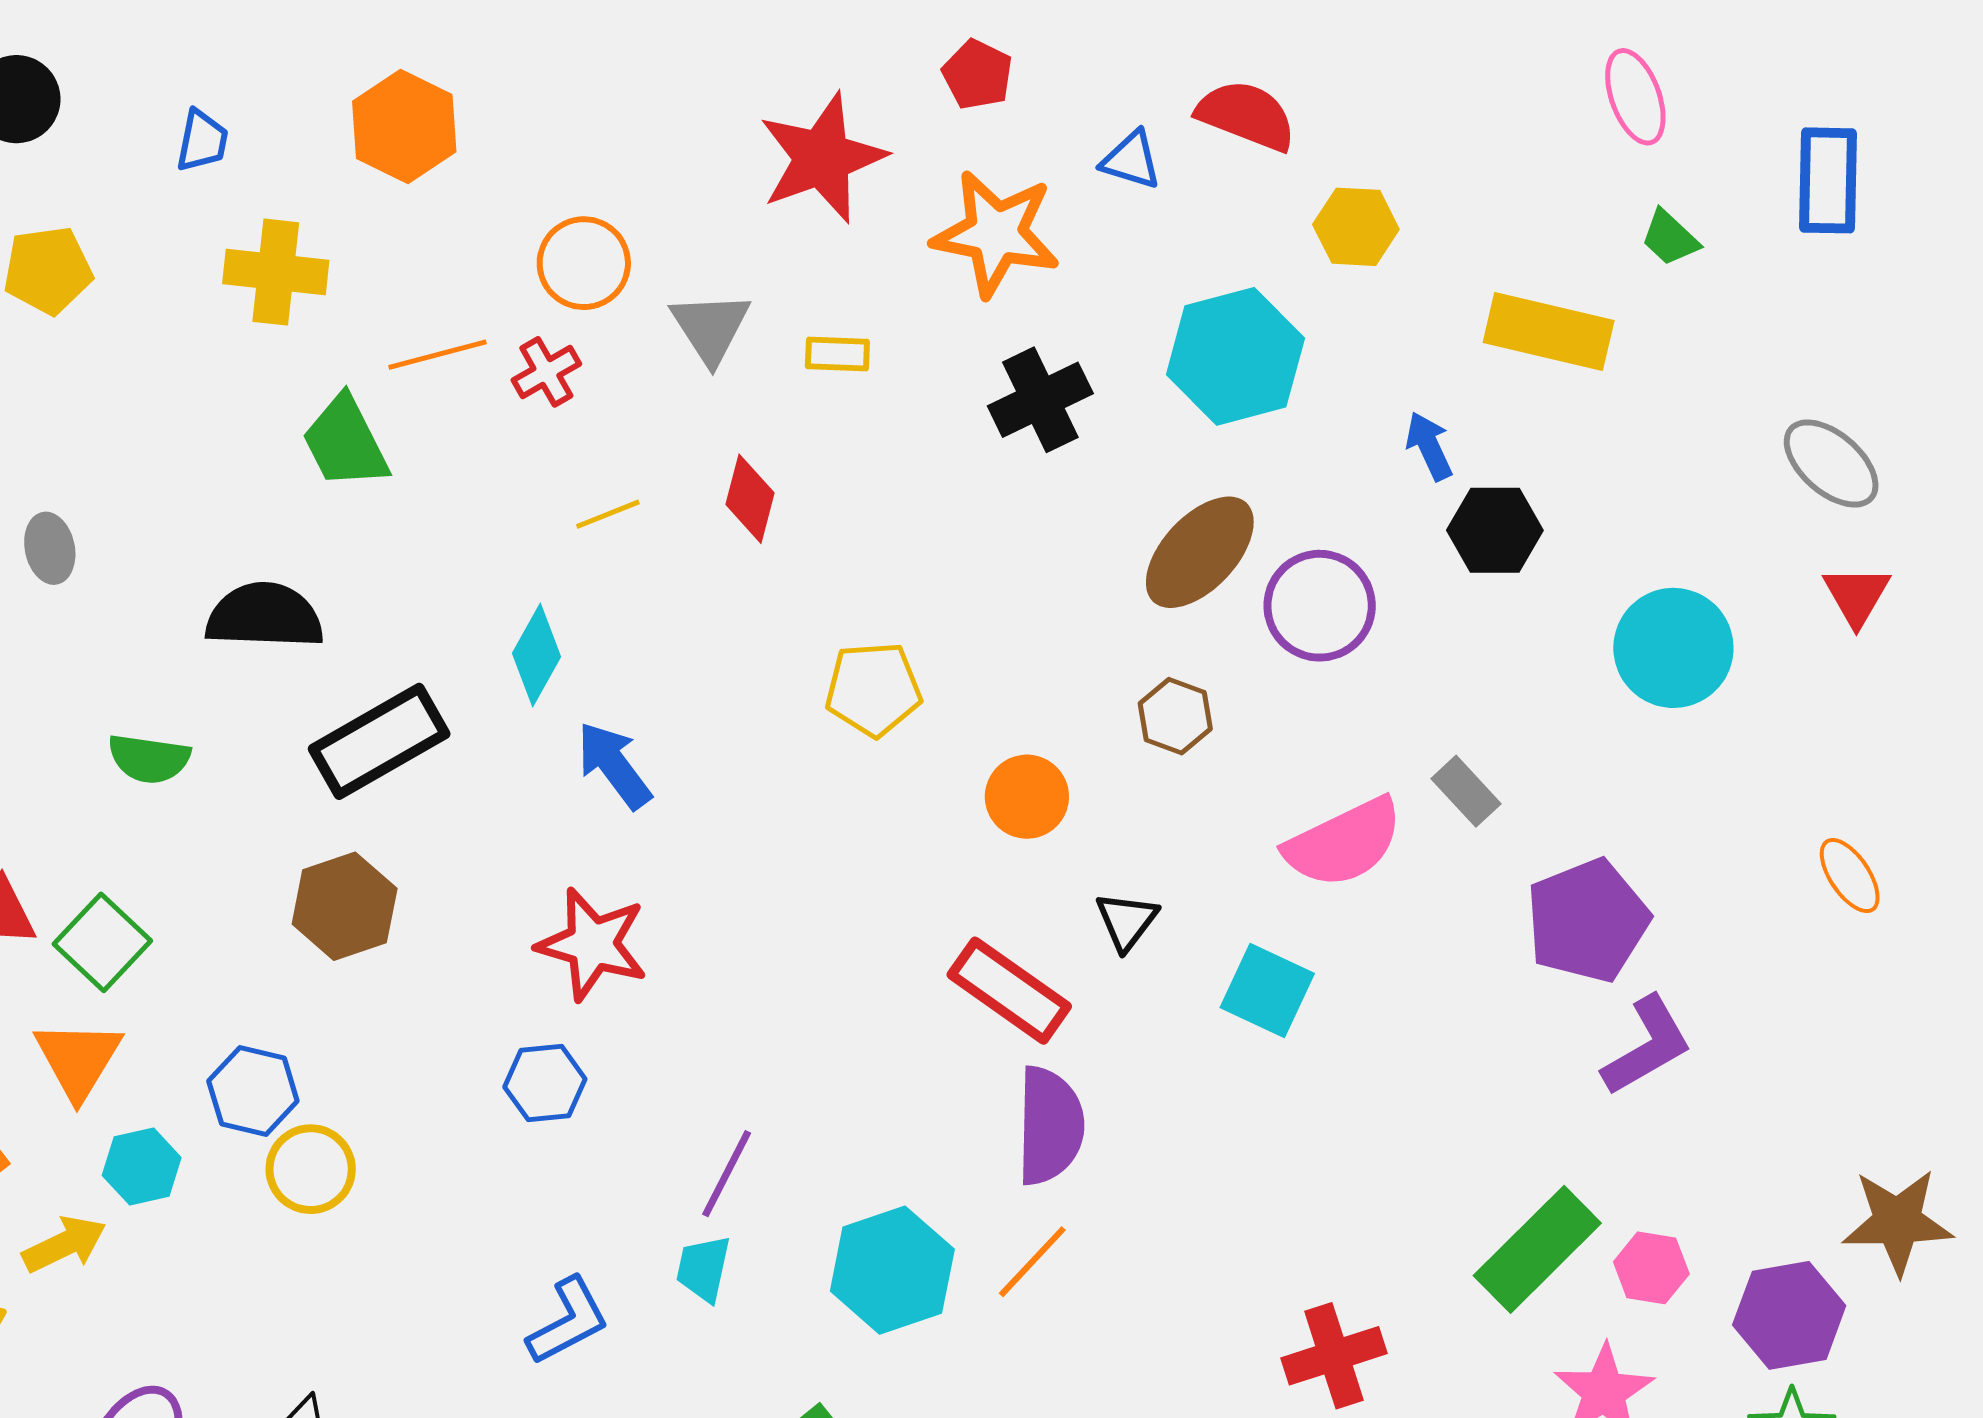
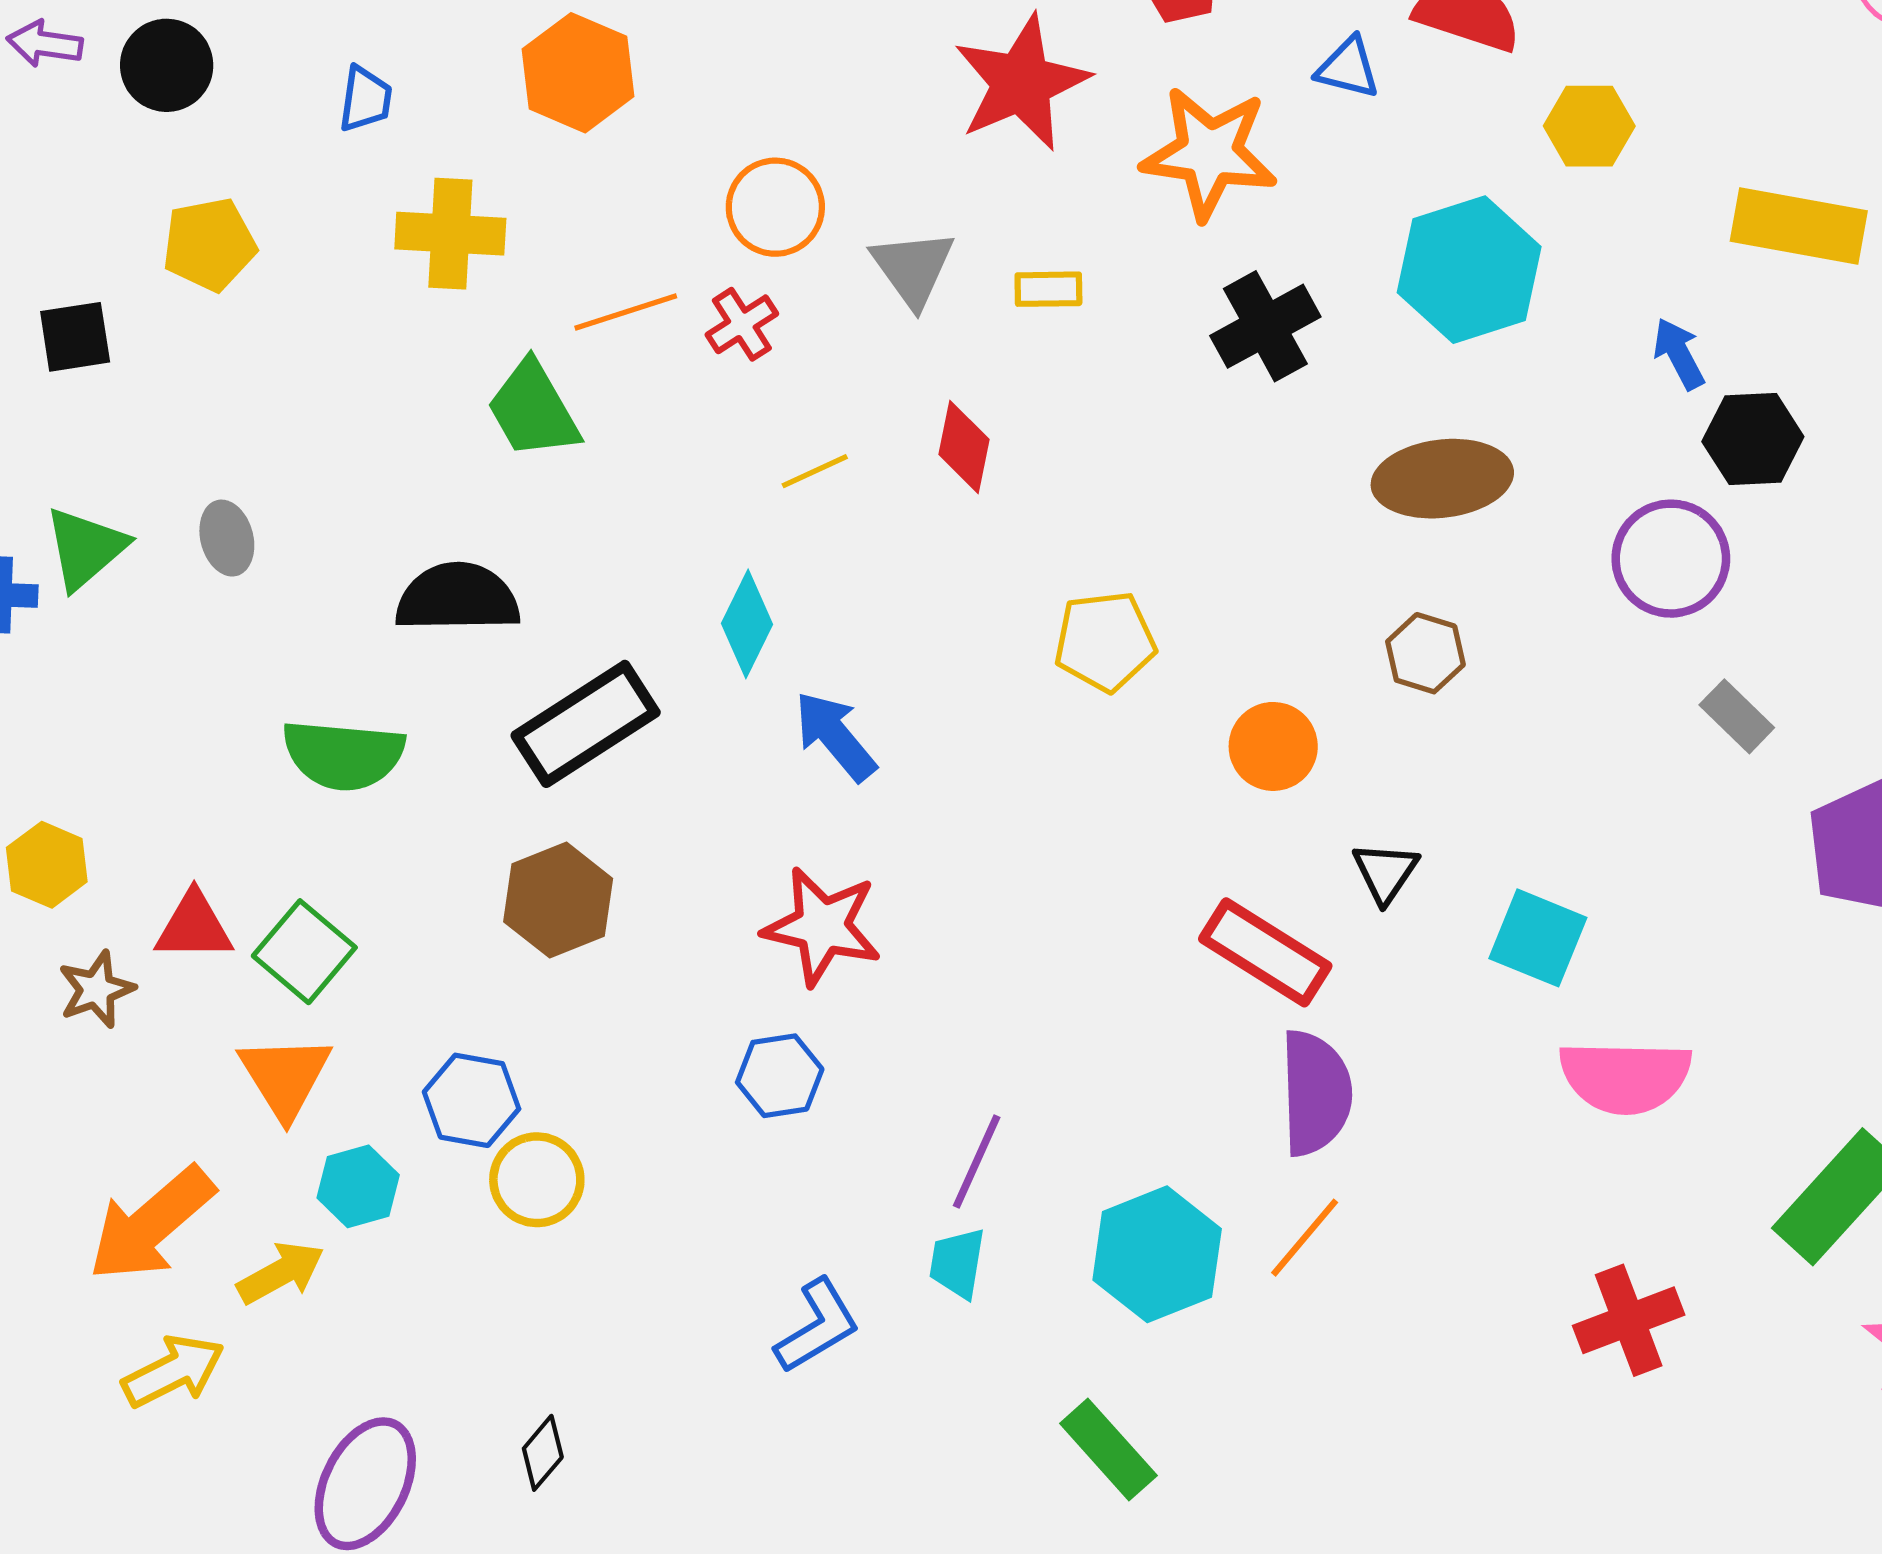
brown ellipse: (1200, 552) -> (1442, 479), turned 43
purple circle: (1320, 606) -> (1671, 559), moved
green semicircle: (149, 759) -> (343, 755), size x1.4
pink semicircle: (1344, 843) -> (1625, 1077), moved, turned 30

